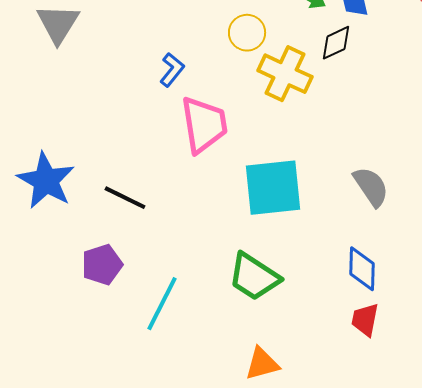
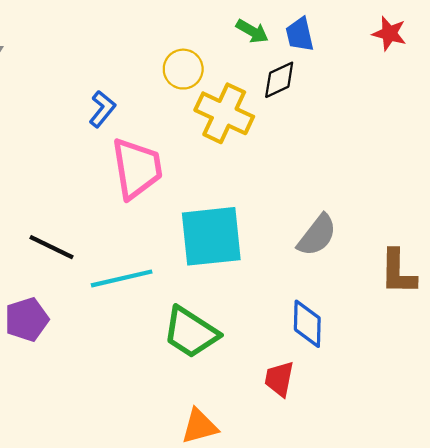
gray semicircle: (371, 187) -> (317, 235), turned 72
cyan line: (162, 304) -> (122, 278), moved, turned 50
red trapezoid: (365, 320) -> (279, 379), moved

